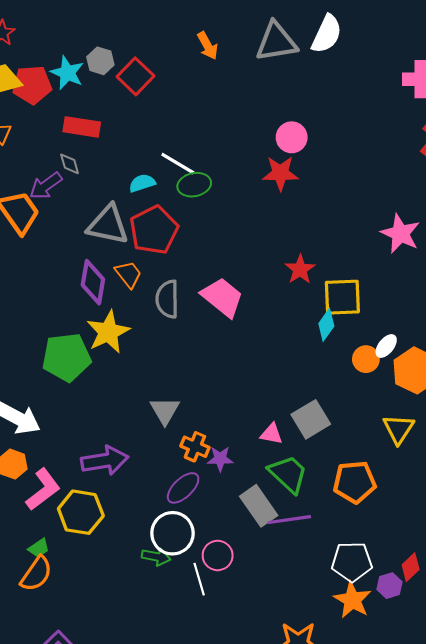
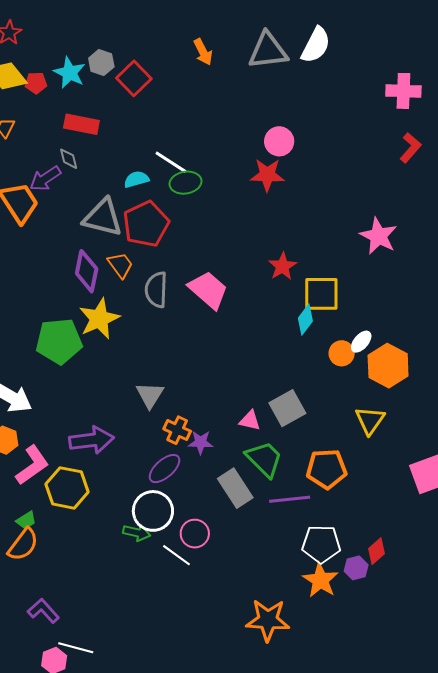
red pentagon: (32, 85) -> (36, 83), size x0.6
purple line: (289, 520) -> (290, 499), moved
white line: (199, 579) -> (177, 555), turned -40

